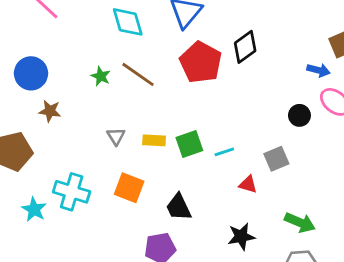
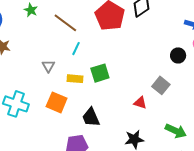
green star: (101, 76) -> (31, 10), moved
yellow rectangle: (154, 140) -> (75, 79), moved
cyan line: (224, 152) -> (76, 49), moved, turned -48
gray square: (276, 159) -> (161, 85), turned -30

